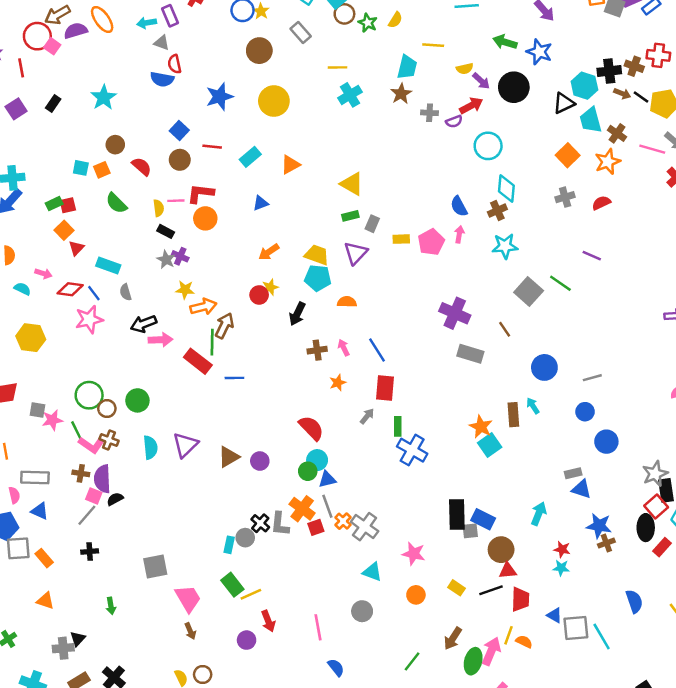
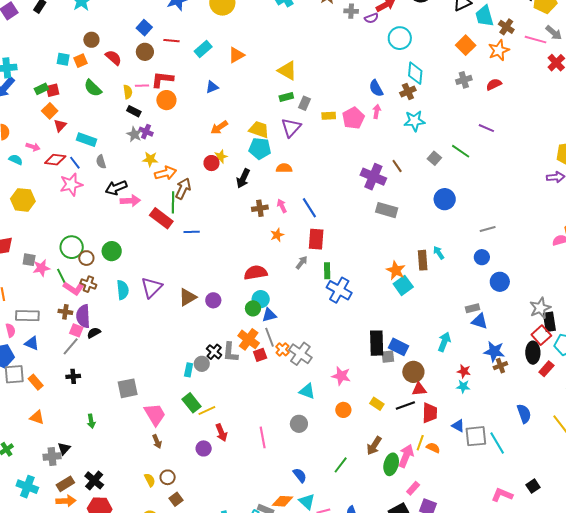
gray square: (529, 292) -> (434, 158), size x0.6
brown line: (505, 329) -> (397, 166), moved
blue circle: (544, 367) -> (445, 199), moved
red semicircle: (311, 428) -> (256, 273), turned -55
blue semicircle: (336, 667) -> (300, 475), moved

